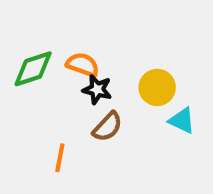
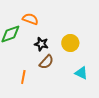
orange semicircle: (83, 65) -> (30, 19), moved
cyan triangle: (182, 121) -> (81, 73), moved

